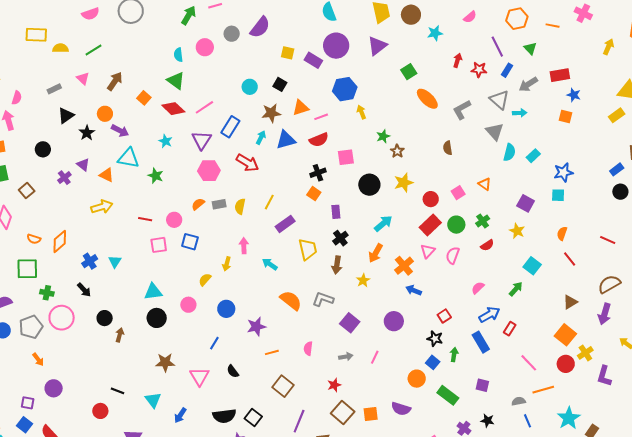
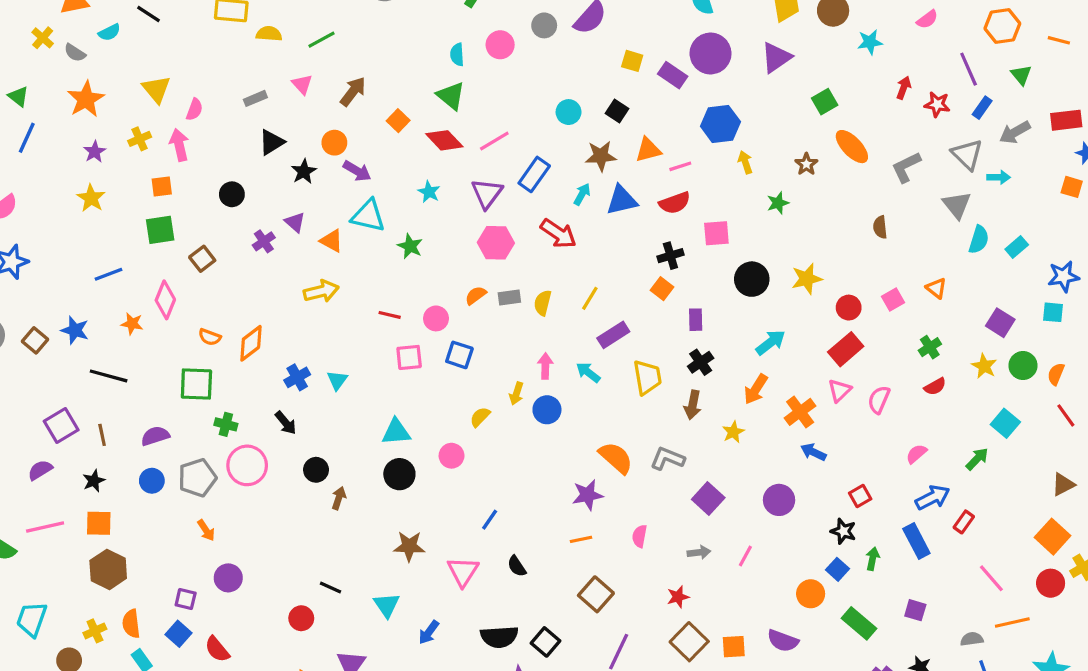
brown star: (397, 151) -> (806, 164), moved
green circle: (456, 225) -> (1023, 366), moved
cyan arrow: (270, 264) -> (588, 372), moved
blue circle: (226, 309) -> (547, 410), moved
purple star: (256, 327) -> (588, 495), moved

